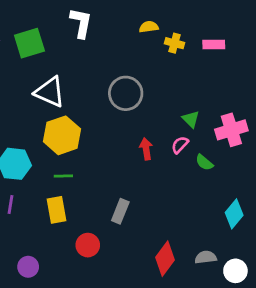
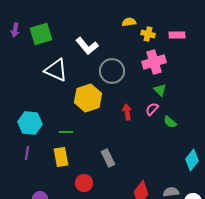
white L-shape: (81, 23) -> (87, 46), moved, turned 130
pink cross: (231, 130) -> (154, 62), moved
yellow hexagon: (62, 135) -> (88, 98), moved
gray rectangle: (120, 211) -> (108, 158), turned -48

